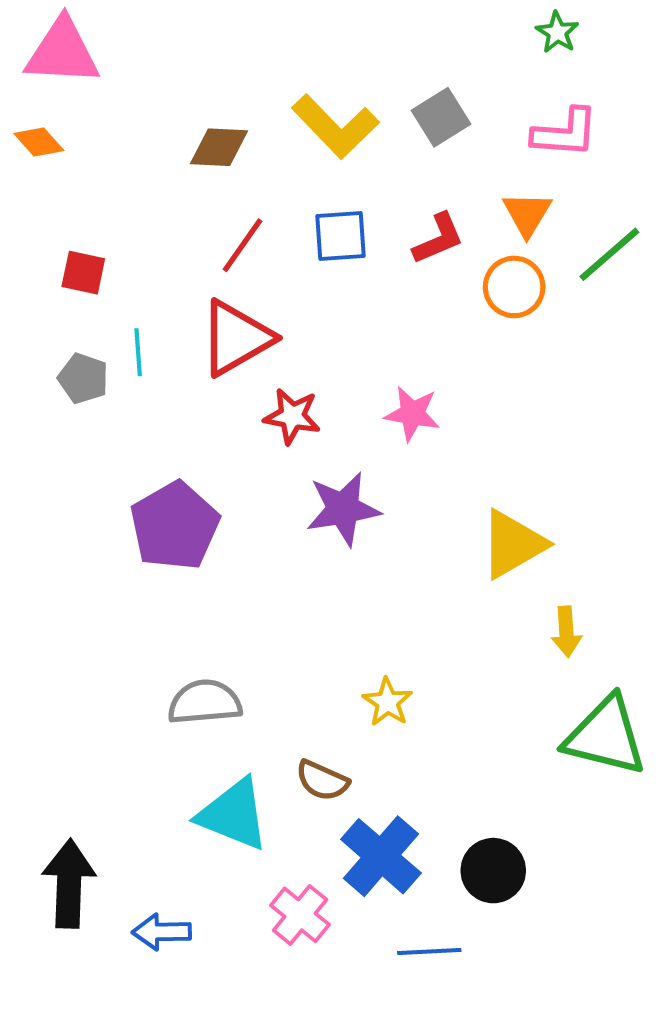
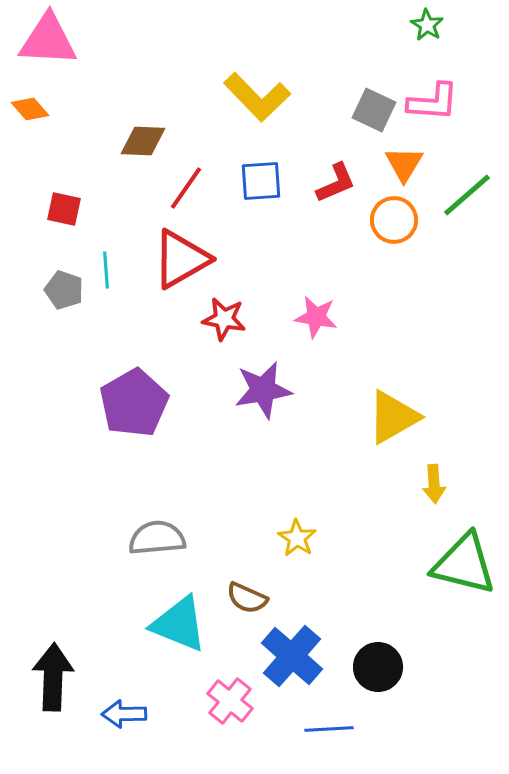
gray square: (441, 117) -> (374, 110), moved, turned -33
brown diamond: (219, 147) -> (143, 141), moved

